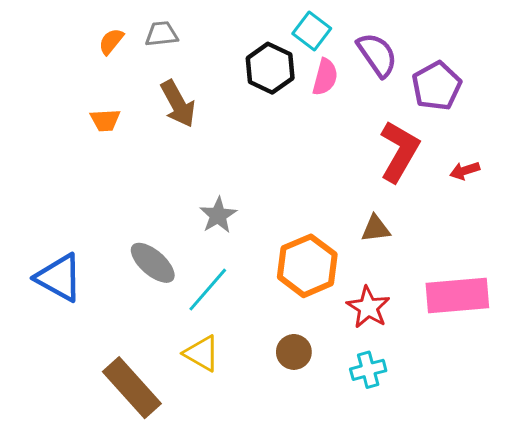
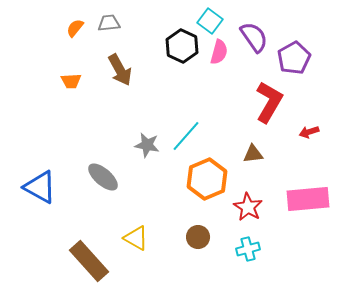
red arrow: (465, 171) -> (309, 132), moved
gray star: (218, 215) -> (147, 145), turned -30
cyan line: (208, 290) -> (186, 136), moved

